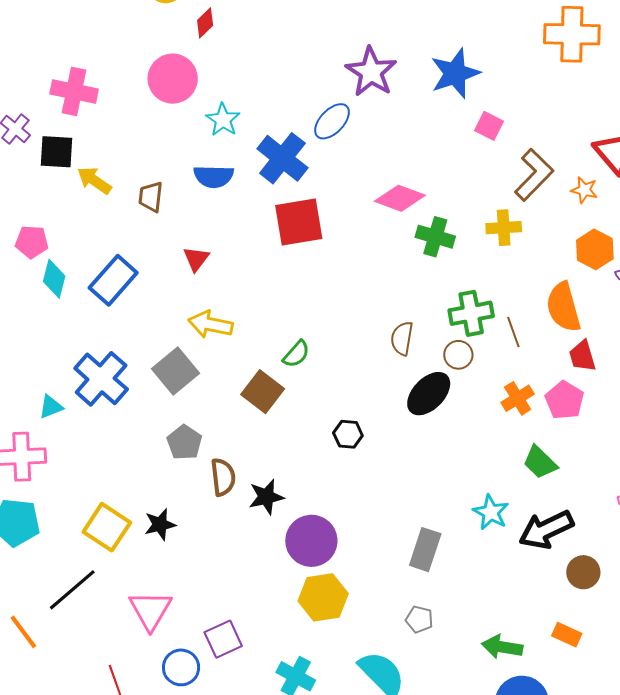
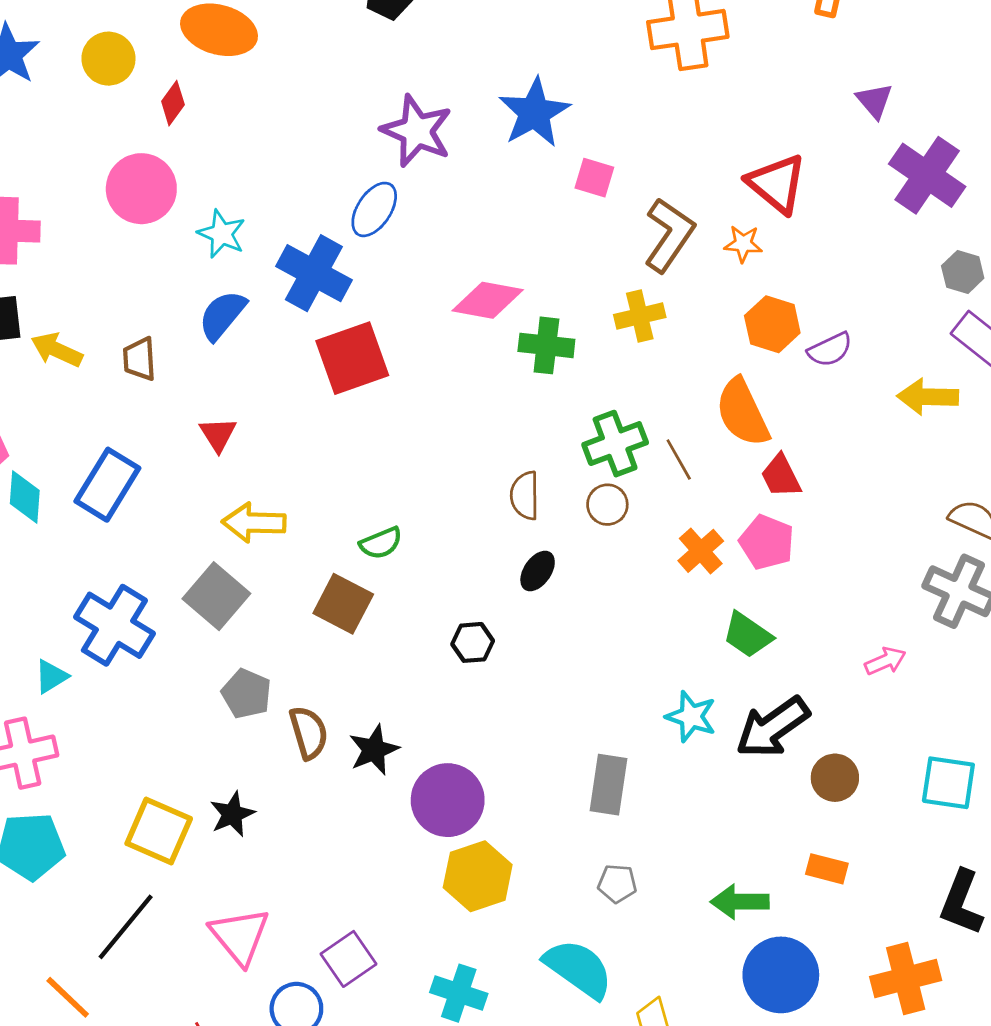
blue semicircle: (214, 176) -> (222, 315), turned 138
green semicircle: (296, 354) -> (381, 543), turned 36
black ellipse: (429, 394) -> (538, 571), moved, size x0.6

